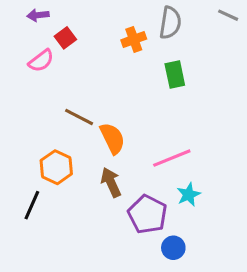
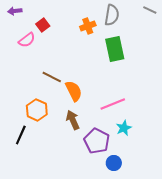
purple arrow: (38, 15) -> (15, 11), moved
green rectangle: (175, 74) -> (115, 49), size x1.4

